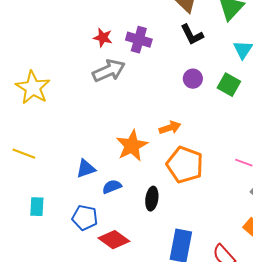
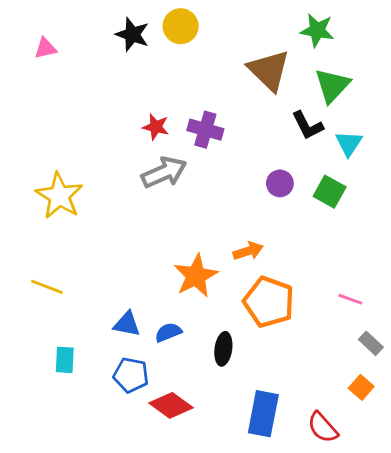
black L-shape: (192, 35) -> (307, 125), moved
blue triangle: (86, 169) -> (127, 324), moved, turned 30

